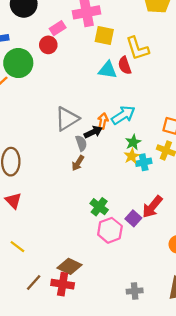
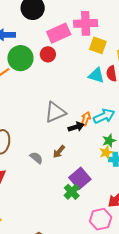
pink rectangle: (58, 28) -> (59, 33), size x1.6
red circle: (48, 45) -> (48, 54), moved
gray semicircle: (81, 143) -> (36, 158), moved, turned -40
purple square: (133, 218) -> (80, 178), moved, size x1.5
pink hexagon: (110, 230) -> (101, 219), moved

